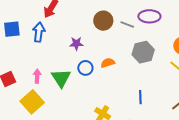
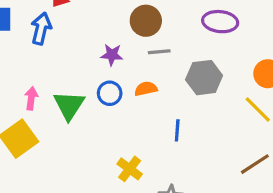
gray line: (127, 24) -> (159, 52), moved, turned -32
purple star: (76, 44) -> (112, 55), moved
blue line: (140, 97) -> (177, 130), moved

